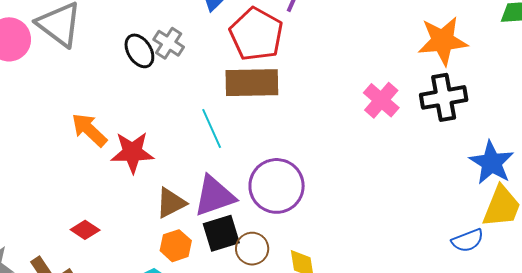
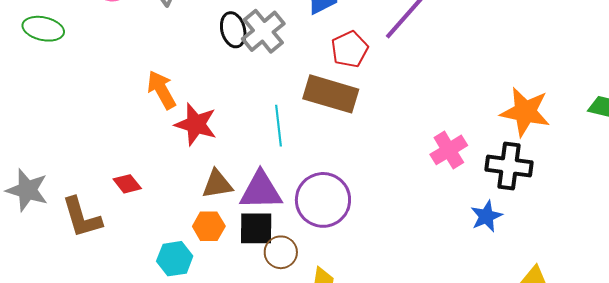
red pentagon: (256, 34) -> (350, 49), size x0.7
gray cross: (169, 43) -> (263, 31), size x1.4
blue star: (492, 163) -> (486, 216), moved, size x0.7

